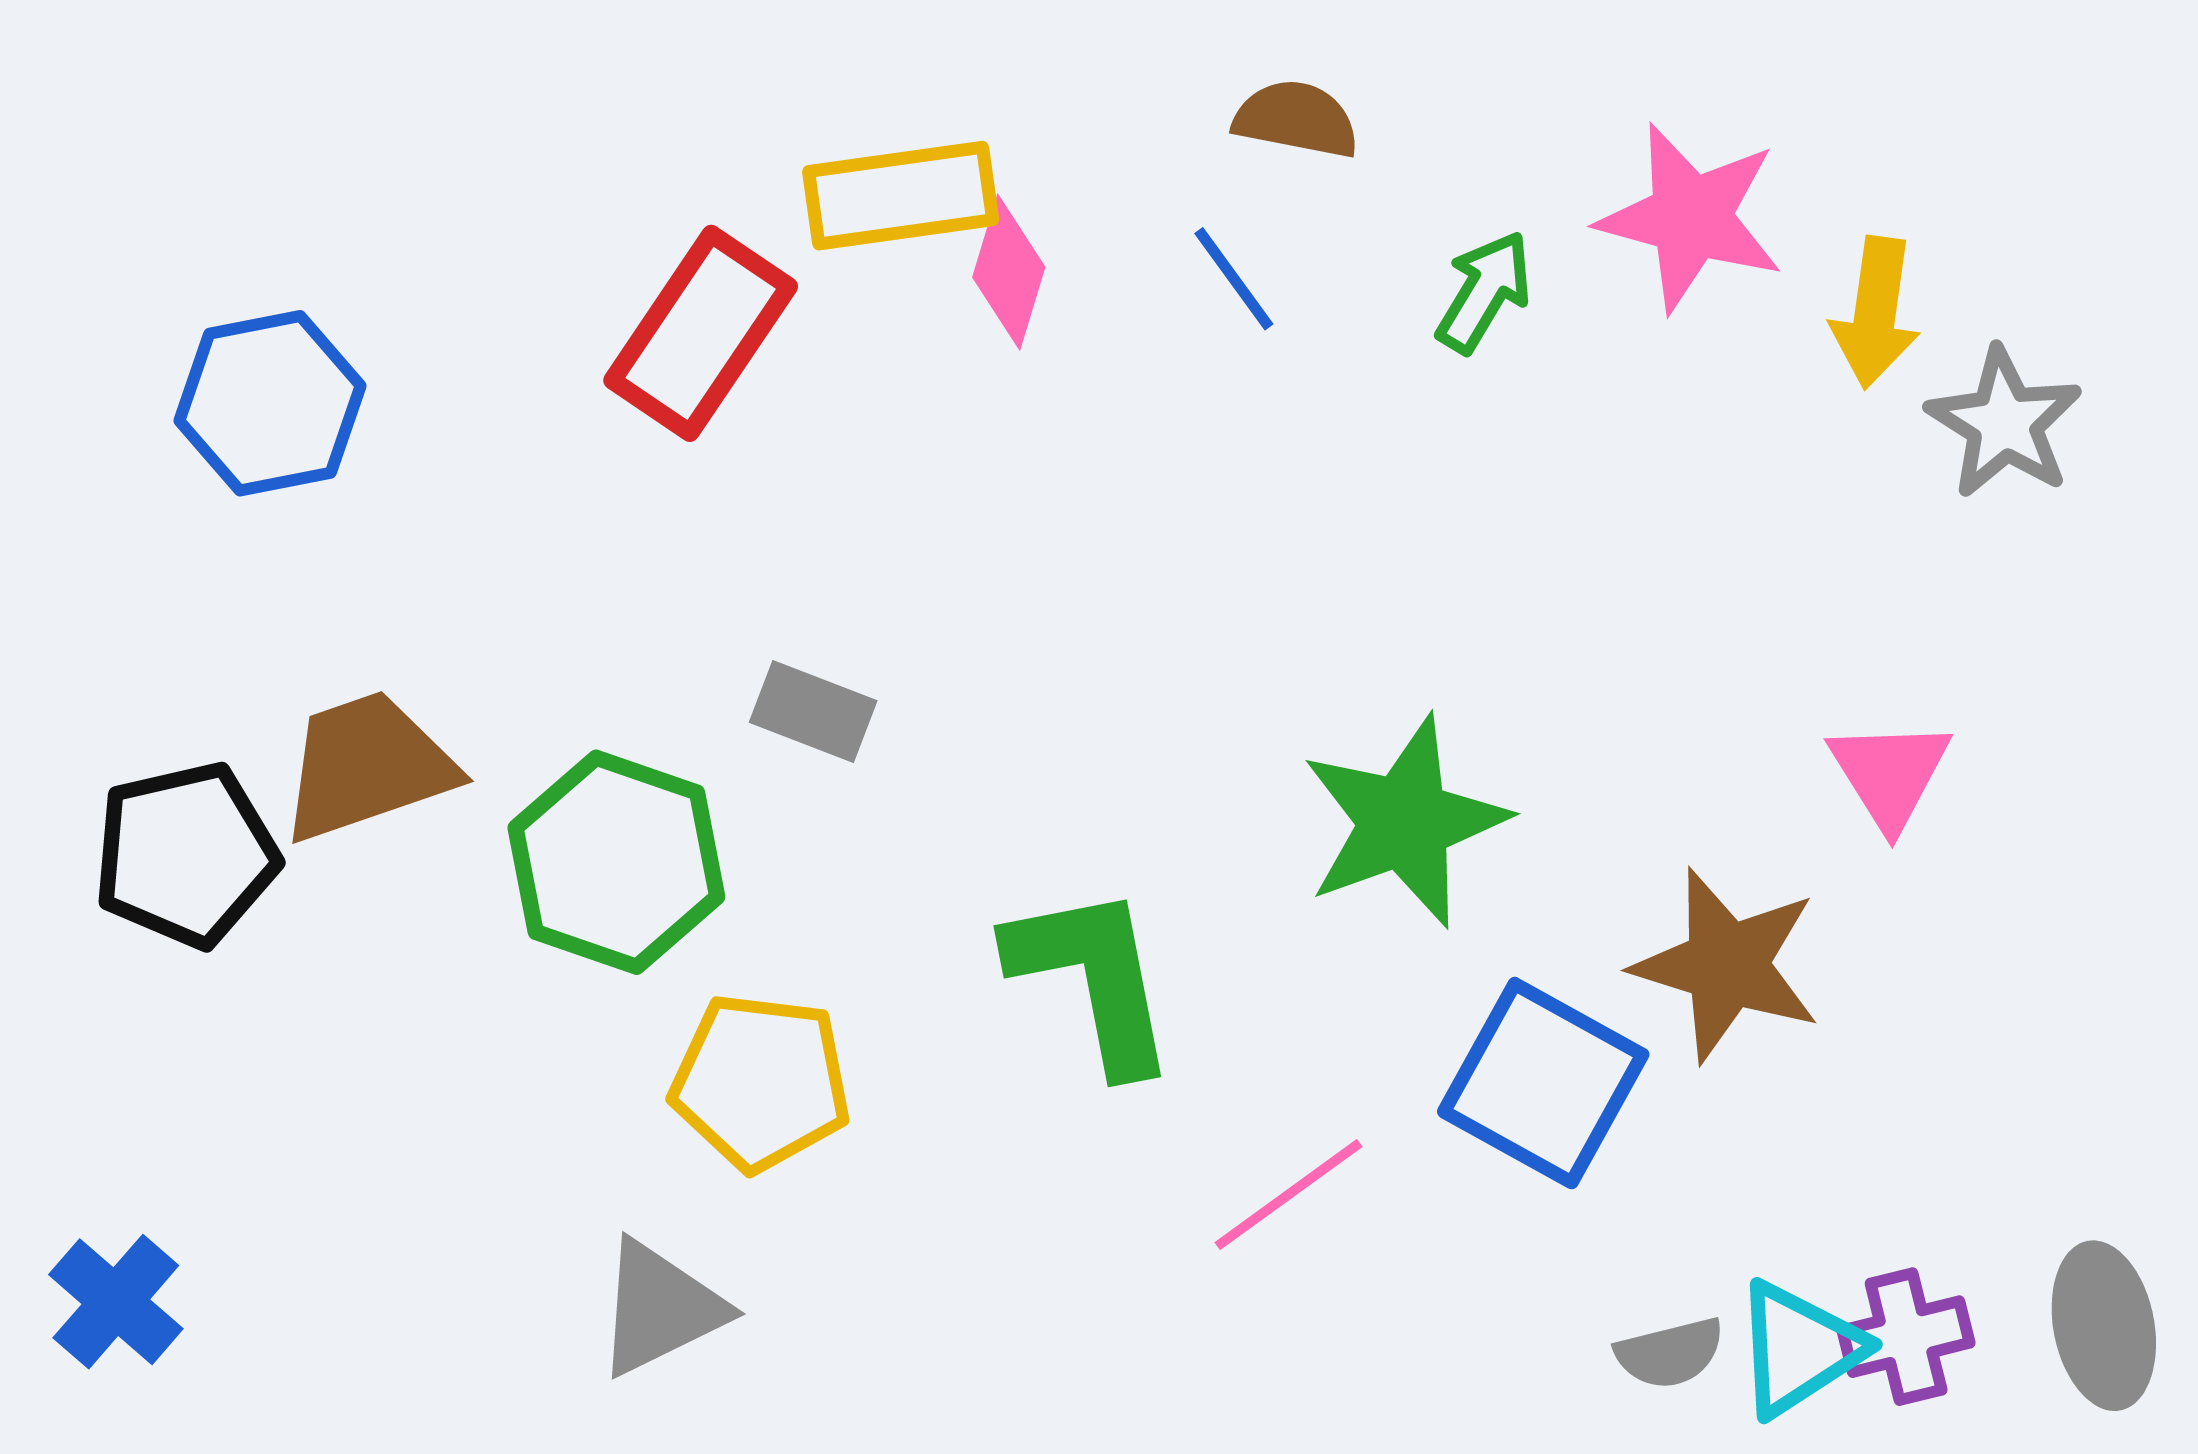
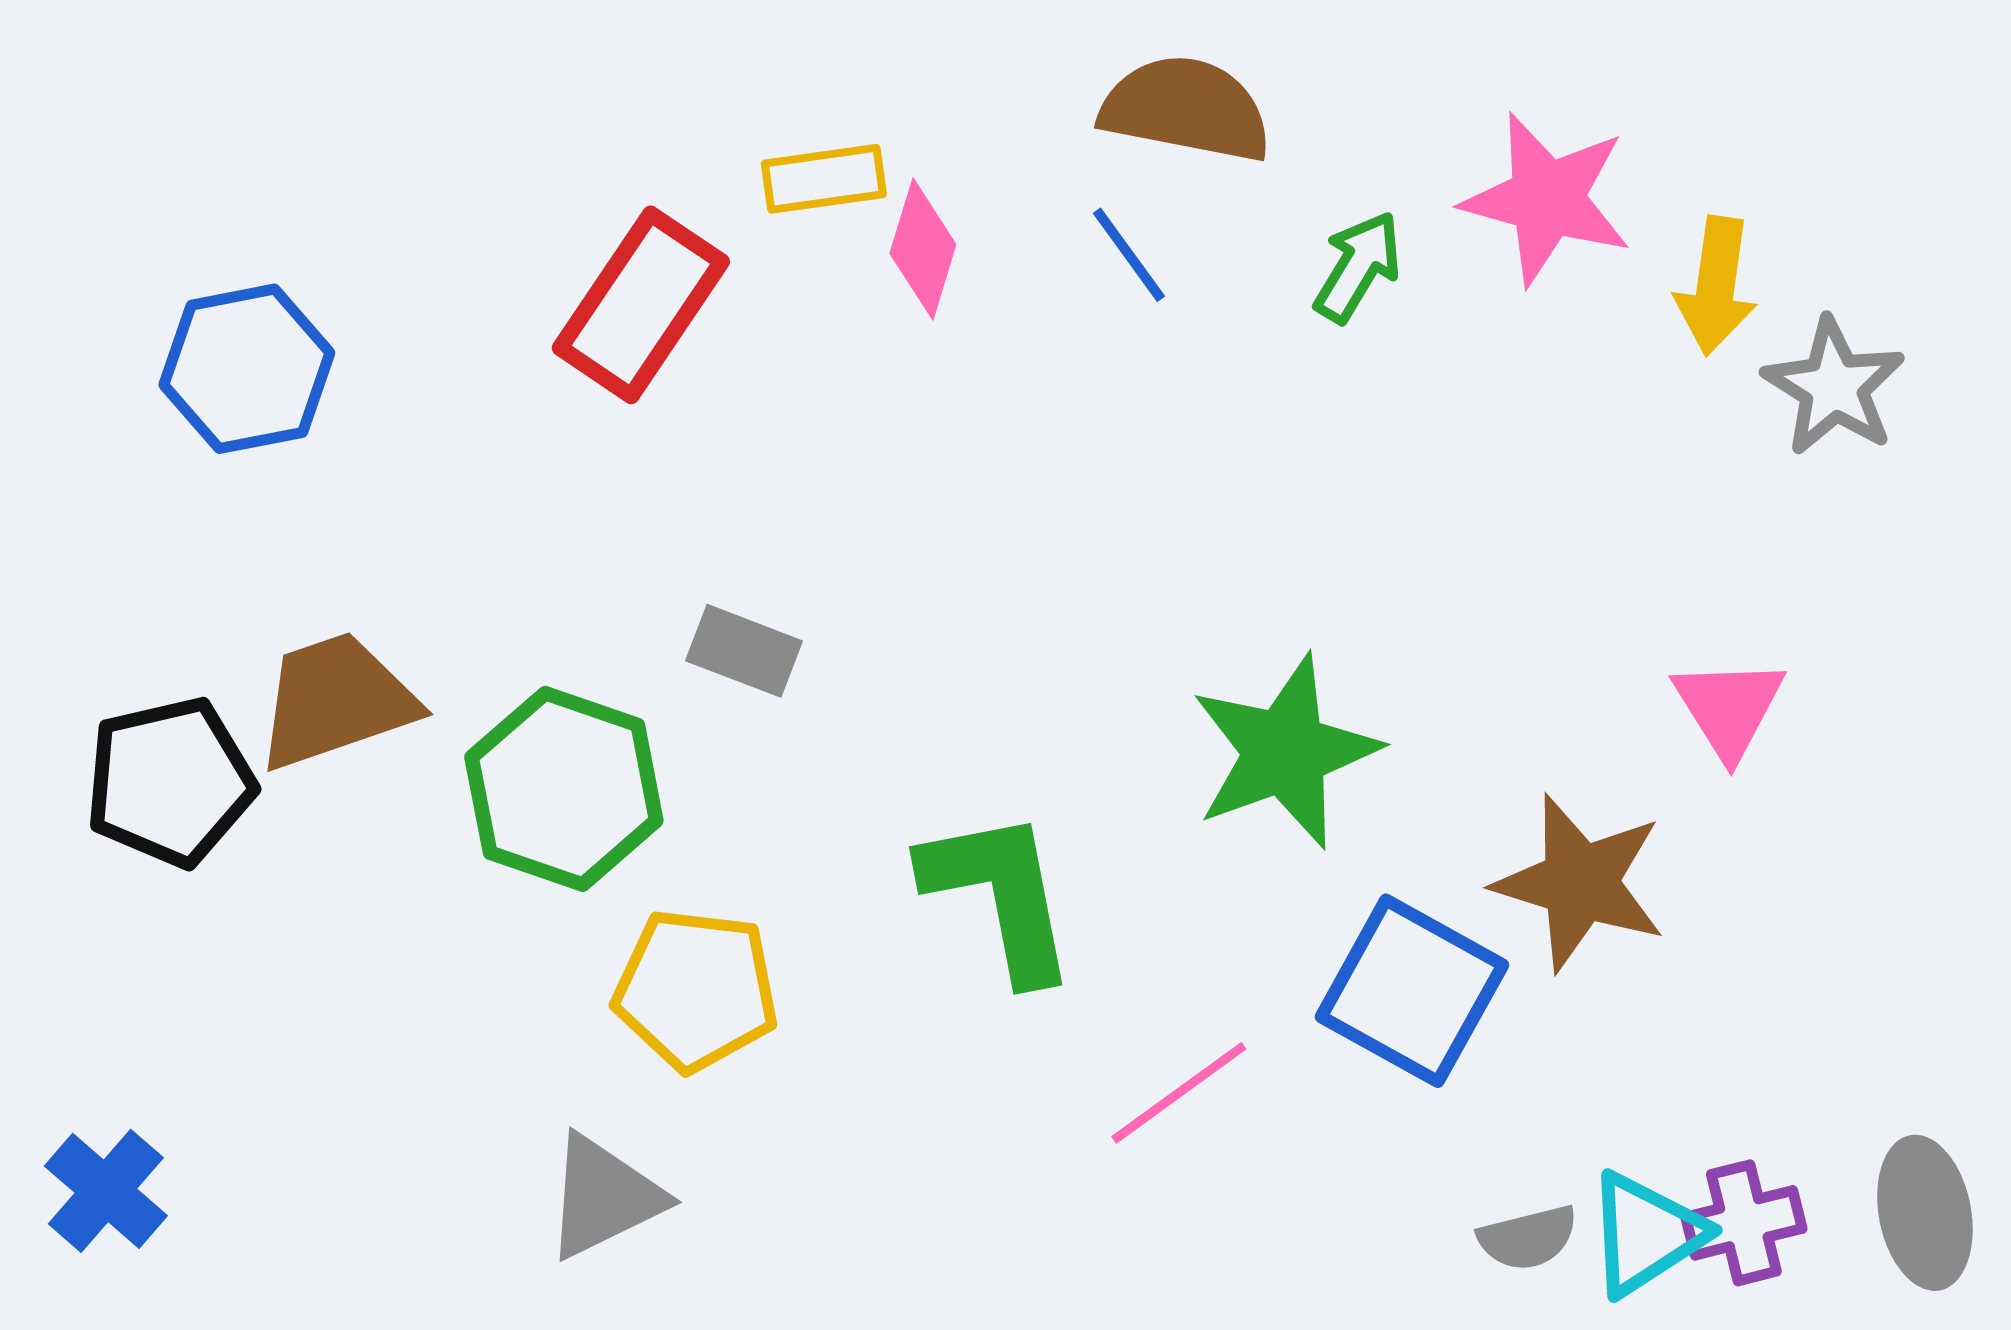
brown semicircle: (1296, 119) -> (1186, 109), size x1.5
yellow rectangle: (901, 196) -> (824, 179), size x0.7

